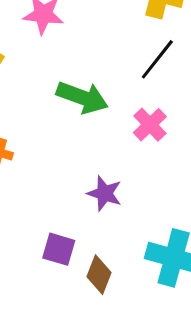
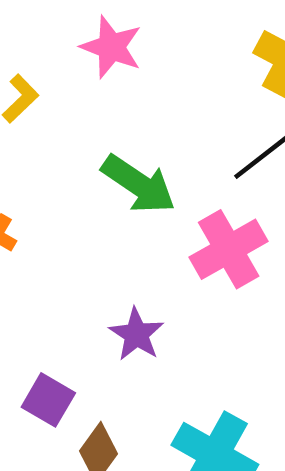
pink cross: (150, 125) -> (229, 249), size x1.4

